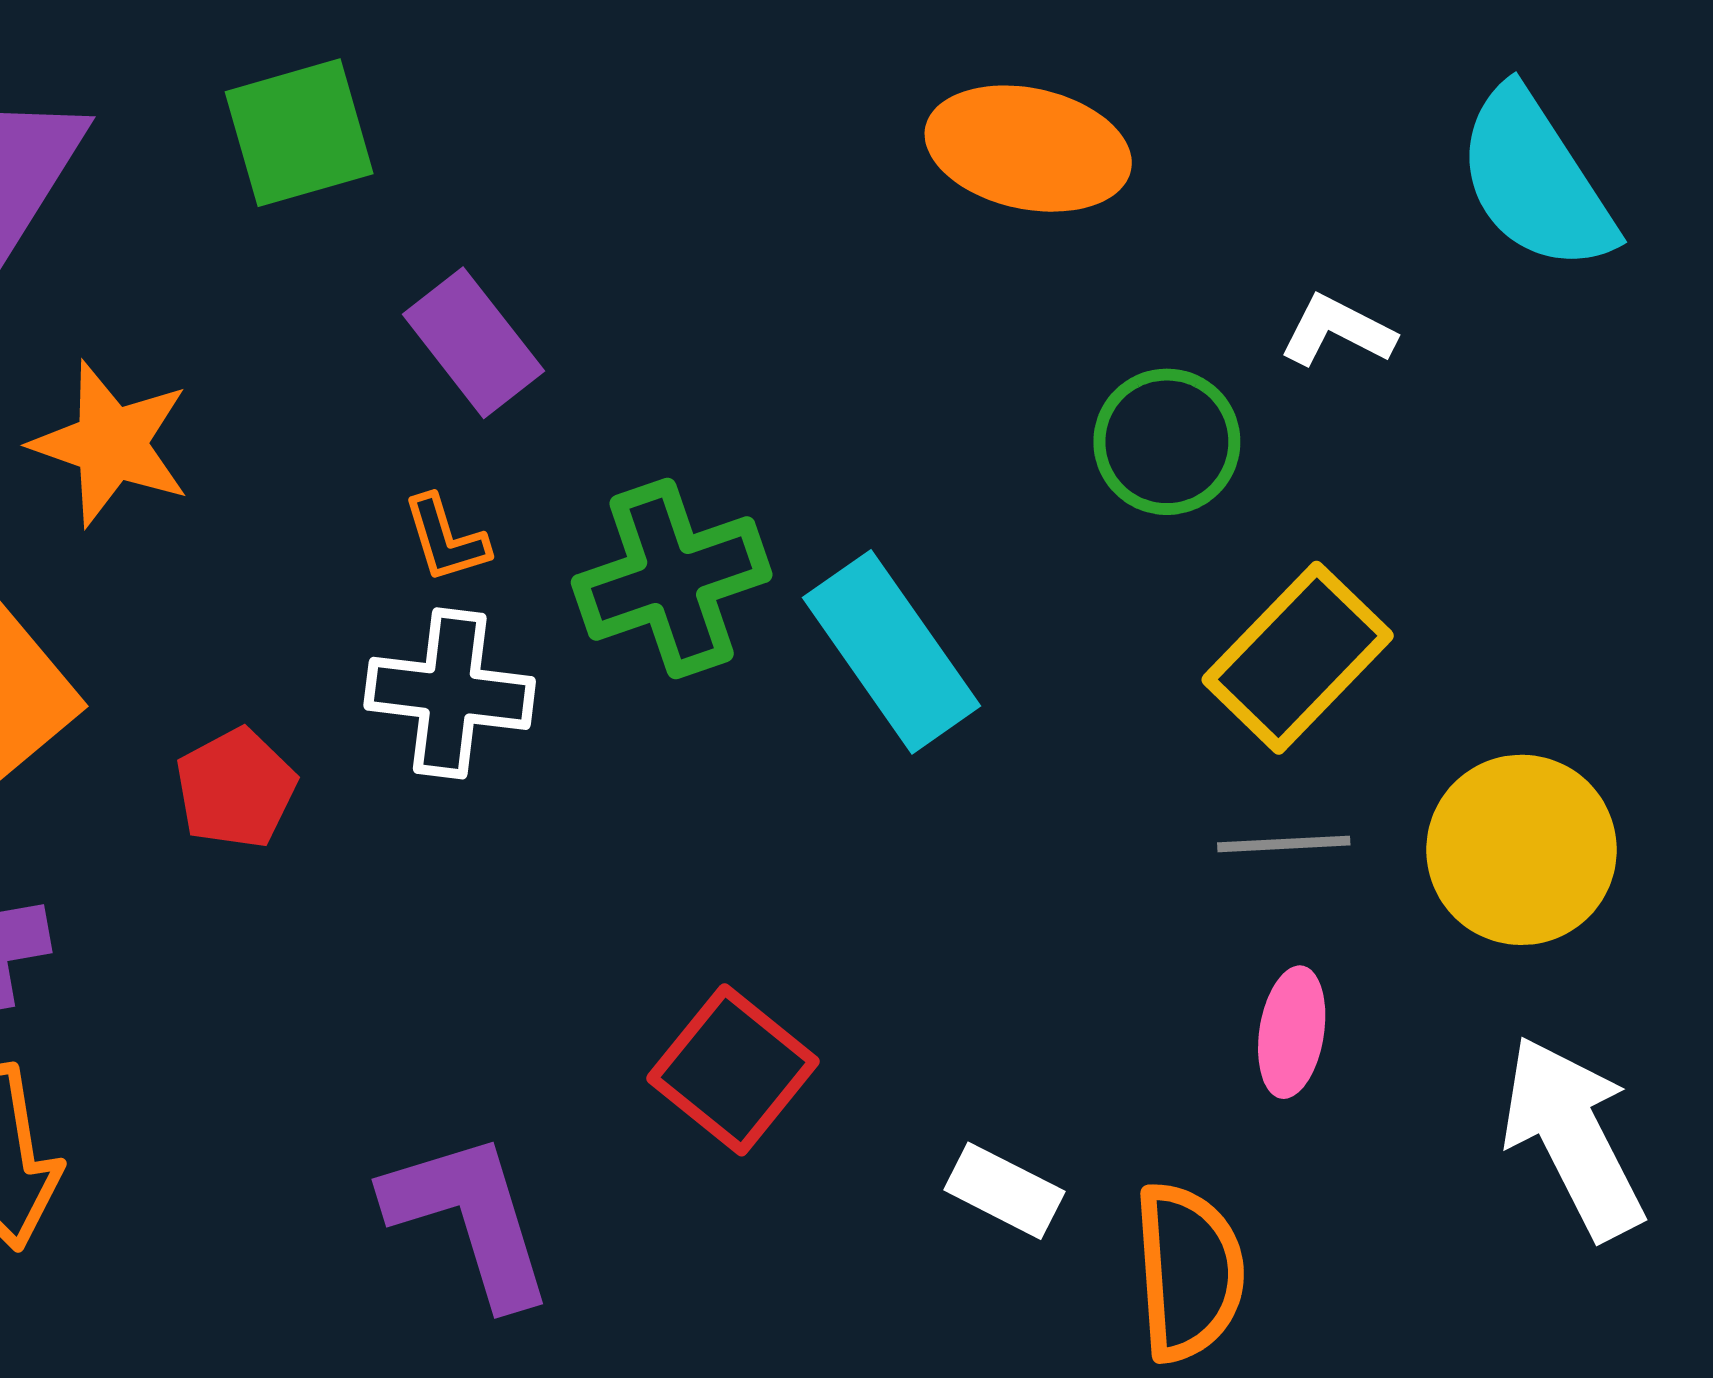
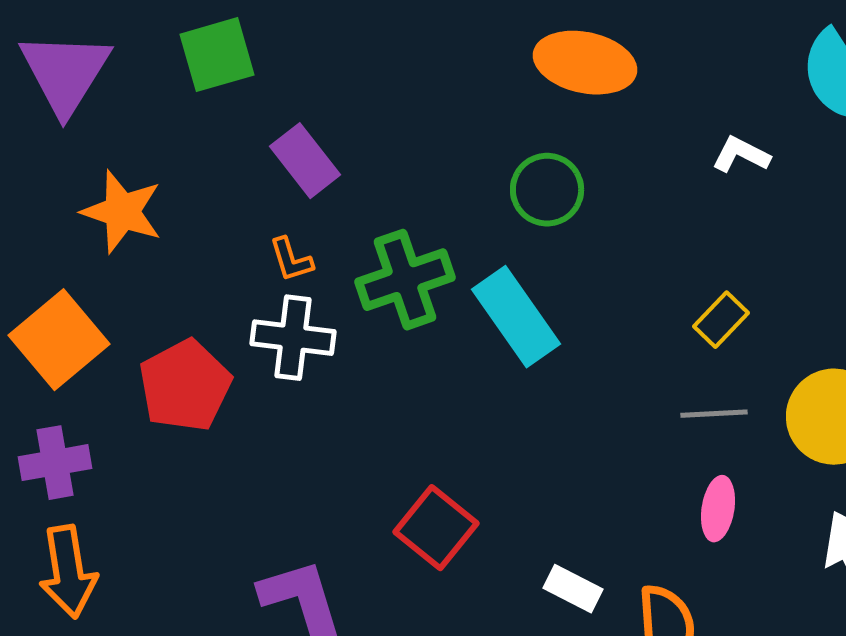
green circle: (1167, 442) -> (547, 190), moved
yellow rectangle: (1298, 658) -> (721, 320), size x0.6
red pentagon: (236, 788) -> (185, 386), size x1.5

